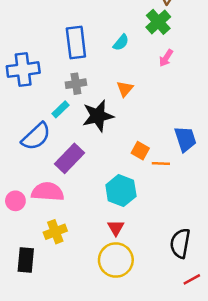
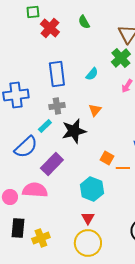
yellow cross: (55, 232) -> (41, 238), moved
black rectangle: (26, 260) -> (18, 228), moved

